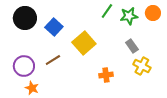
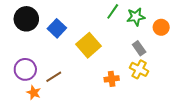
orange circle: (153, 13) -> (161, 27), moved
brown line: (53, 60) -> (54, 77), moved
yellow cross: (142, 66) -> (139, 69), moved

